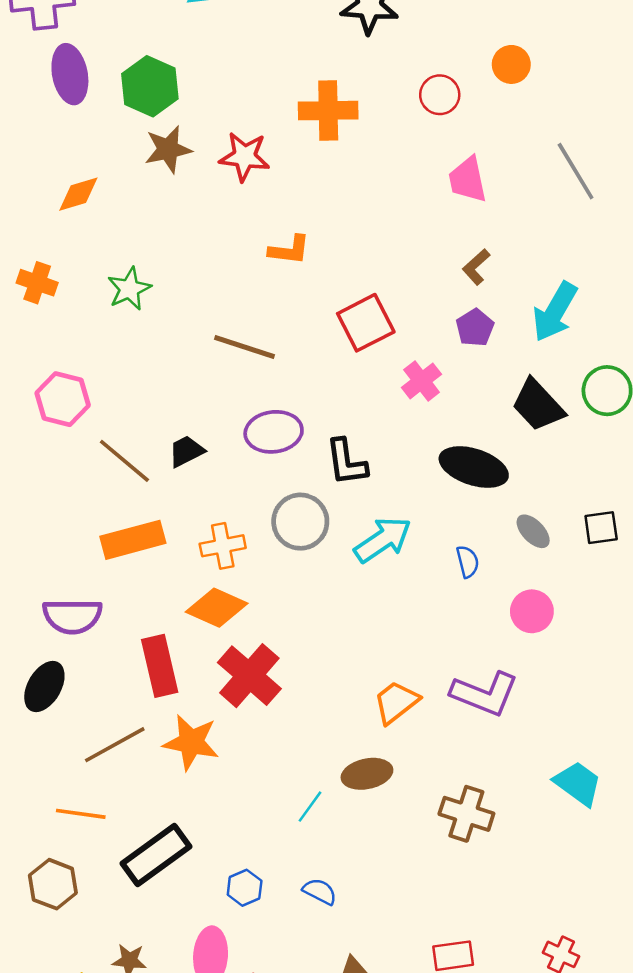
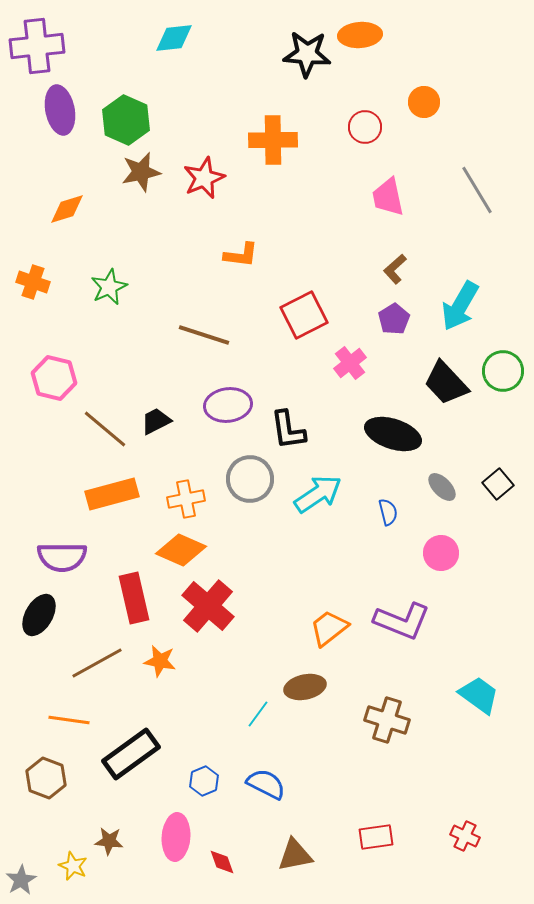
red star: (245, 157) -> (204, 178), turned -30
black square: (601, 528) -> (498, 484), turned -32
orange star: (191, 742) -> (160, 661), size x0.7
blue semicircle: (320, 891) -> (266, 784), size x1.4

